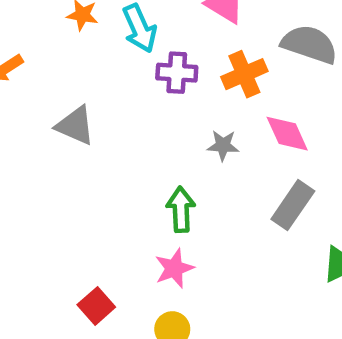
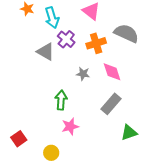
purple cross: (177, 73) -> (66, 39), turned 30
gray triangle: (75, 126) -> (46, 52), moved
pink star: (174, 268) -> (70, 126), moved

